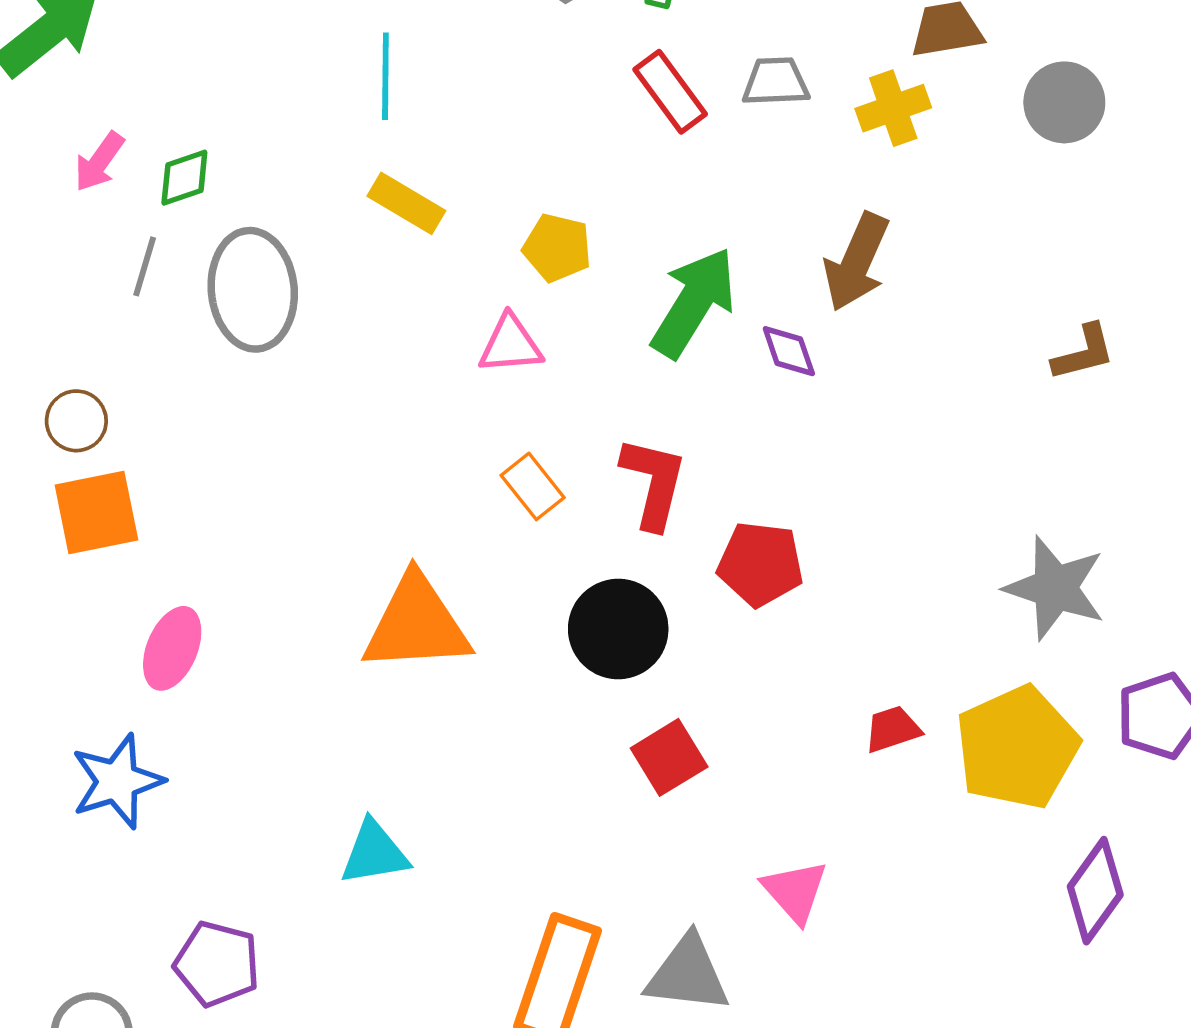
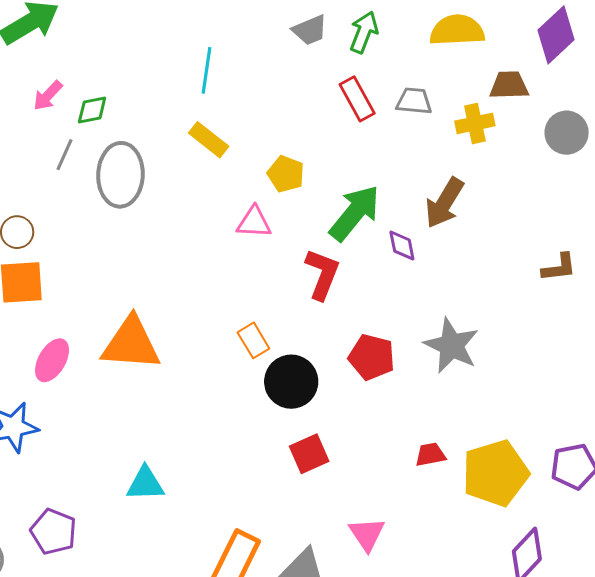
red L-shape: (654, 483) -> (322, 274), moved
orange rectangle: (533, 486) -> (253, 340), moved
gray star: (1055, 588) -> (451, 346), moved
orange triangle: (416, 624) -> (131, 344), moved

